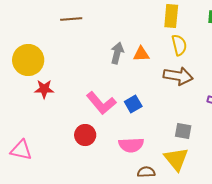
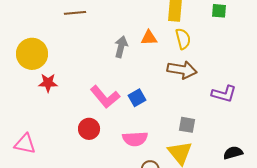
orange triangle: (141, 54) -> (149, 38), moved

